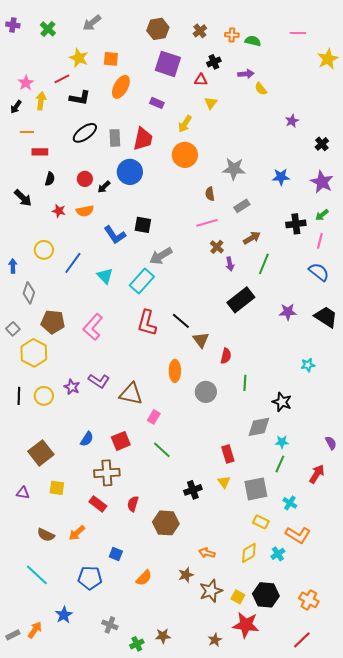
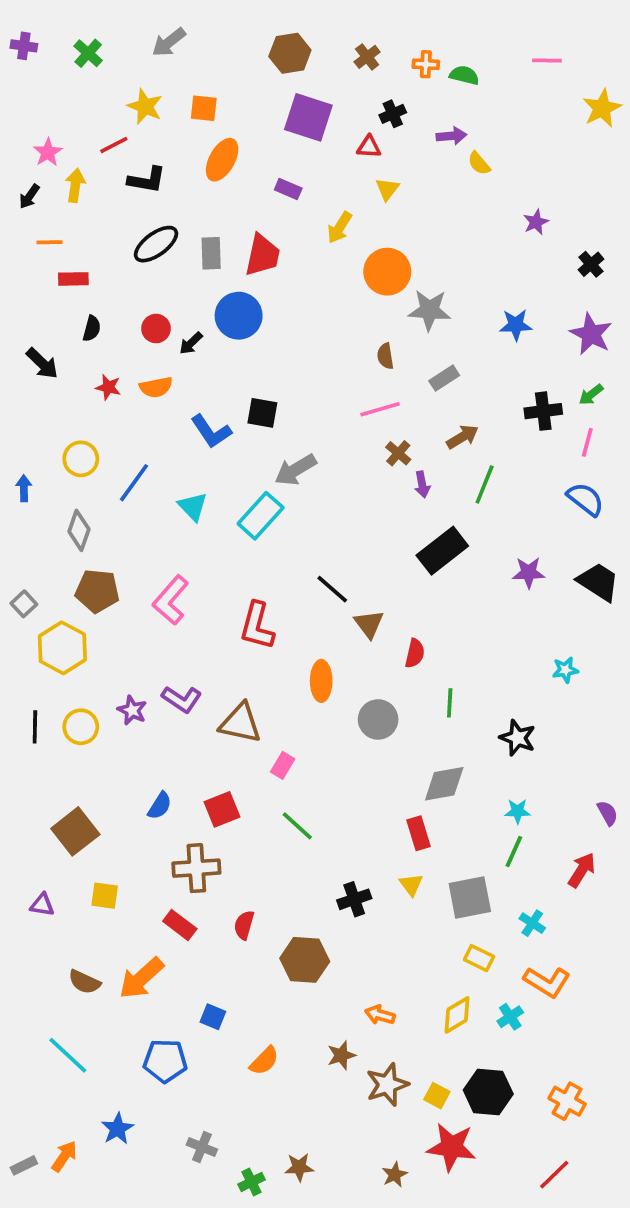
orange circle: (185, 155) -> (387, 272), moved
gray diamond: (29, 293) -> (79, 530), moved
red L-shape: (147, 323) -> (257, 626), moved
gray diamond: (259, 427) -> (444, 784), moved
orange arrow: (77, 533) -> (141, 978), size x1.5

